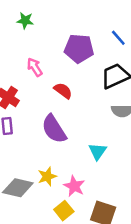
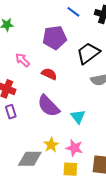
blue line: (118, 38) -> (73, 12), moved
cyan triangle: (98, 151) -> (78, 117), moved
yellow square: (64, 211) -> (70, 169), turned -35

